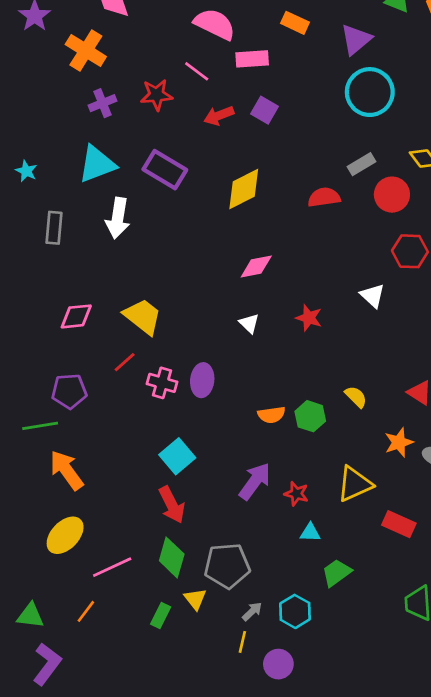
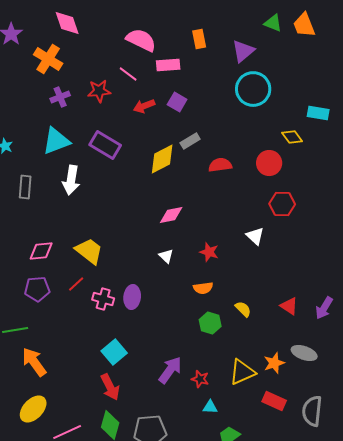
orange rectangle: (295, 23) -> (199, 39), turned 54
gray rectangle: (361, 164) -> (190, 141), moved
purple pentagon: (69, 391) -> (37, 289), moved
orange semicircle: (271, 415) -> (203, 288), moved
orange star: (399, 442) -> (274, 363), moved

